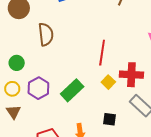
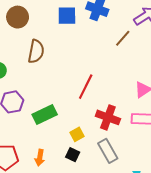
yellow square: (108, 82) -> (77, 134), moved

